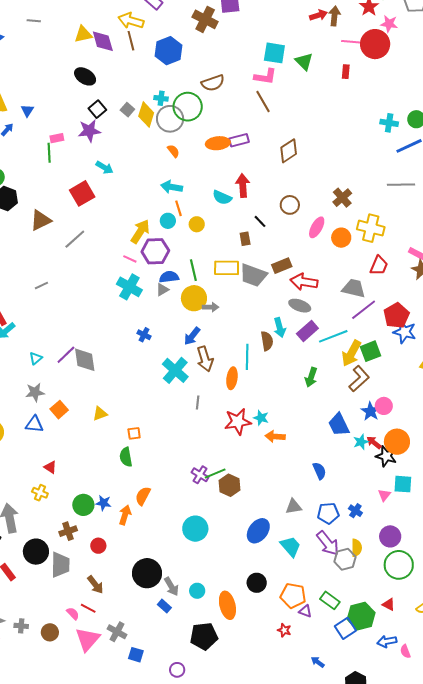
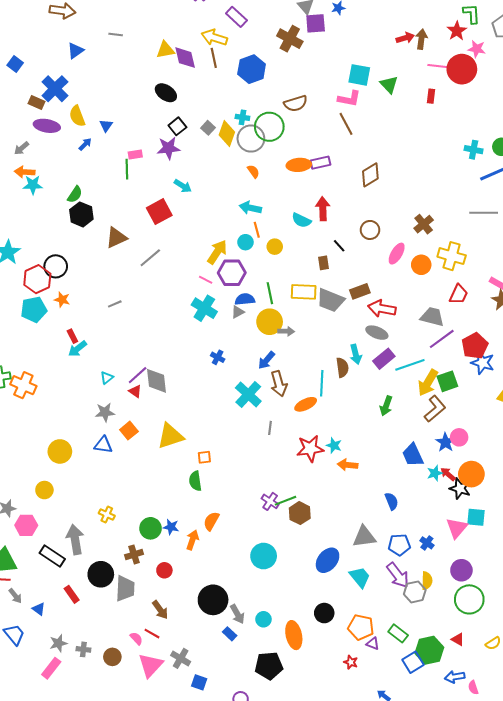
orange ellipse: (232, 378) -> (306, 404), turned 55
yellow triangle: (100, 414) -> (170, 436), size x1.8
red triangle: (50, 467) -> (135, 391), moved
pink triangle: (384, 495) -> (457, 528), size x1.6
gray triangle: (294, 507) -> (364, 537), size x1.4

